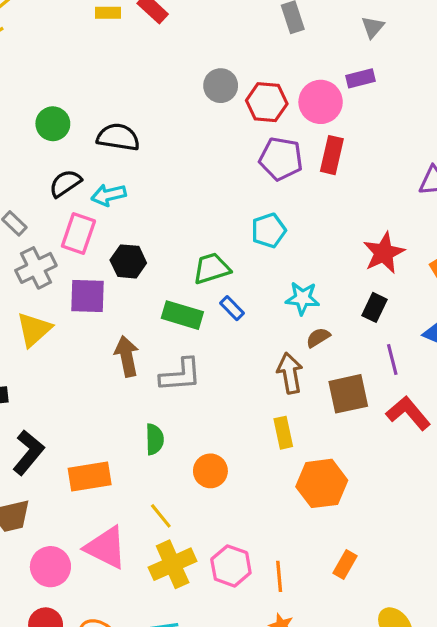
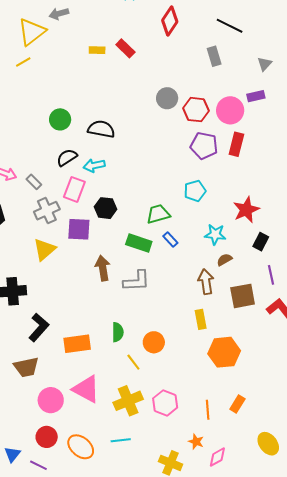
red star: (384, 253) -> (246, 210), moved
green semicircle: (155, 439) -> (118, 332), moved
yellow line: (161, 516) -> (133, 362), moved
orange line: (279, 576) -> (208, 410), moved

